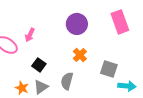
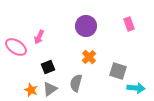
pink rectangle: (120, 22) -> (129, 24), size x0.6
black square: (39, 65) -> (48, 67), turned 32

